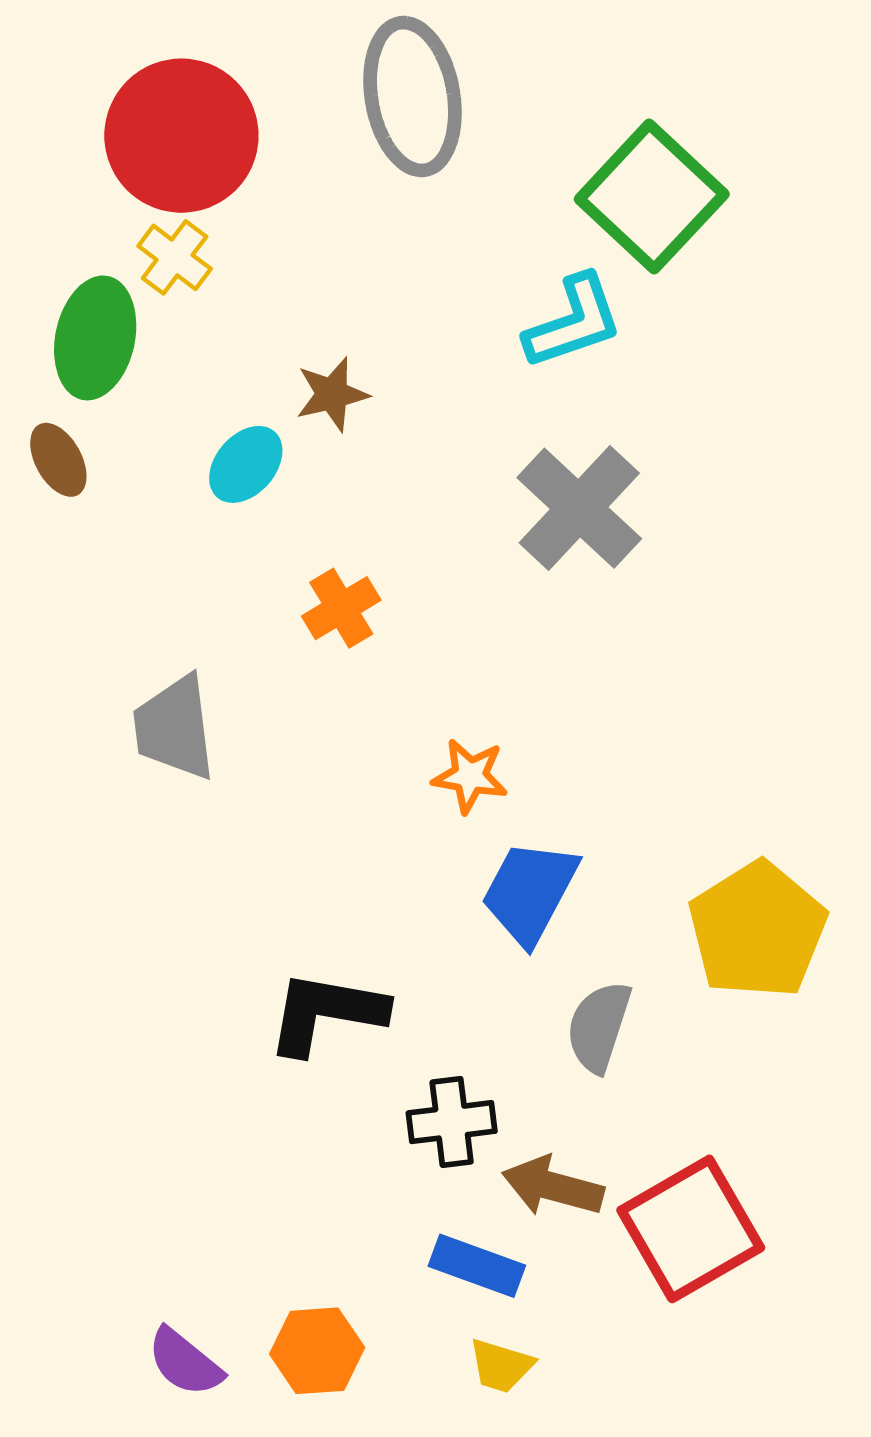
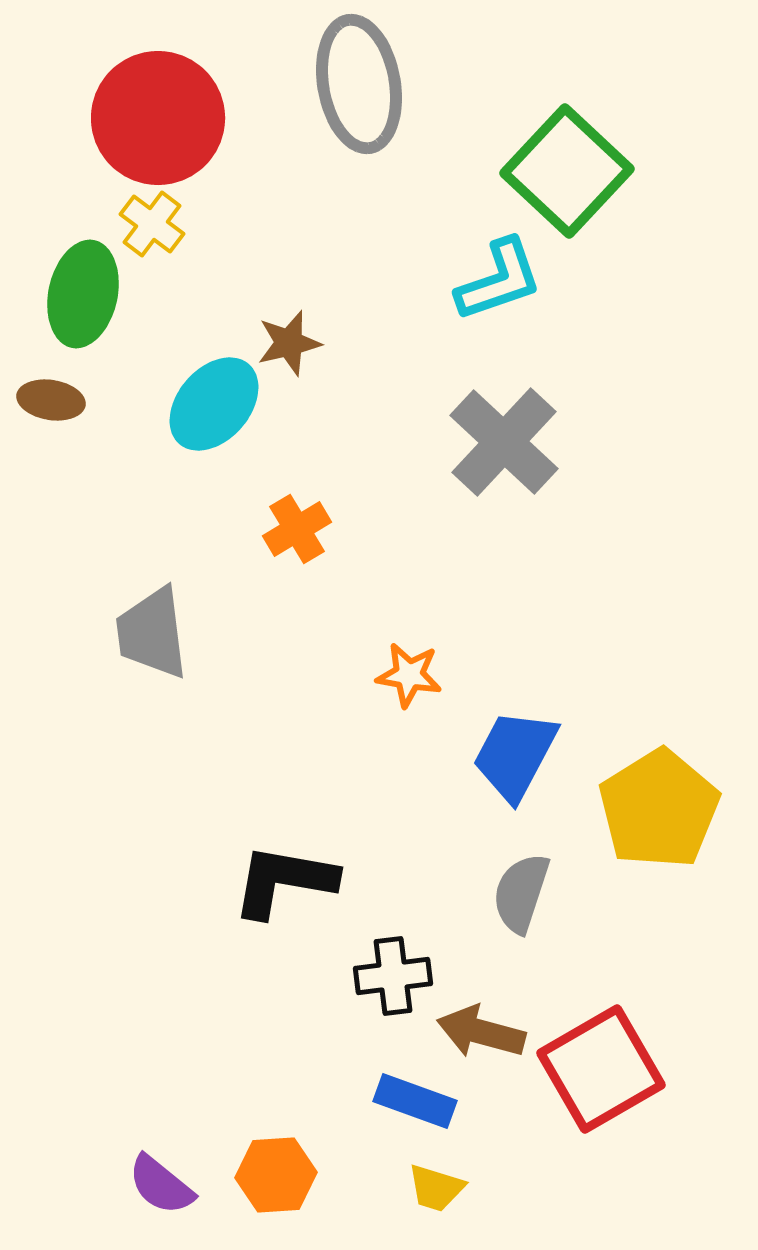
brown ellipse: (58, 460) -> (51, 400), turned -52
cyan ellipse: (246, 464) -> (214, 404), size x1.4
blue trapezoid: (530, 892) -> (515, 755), moved

